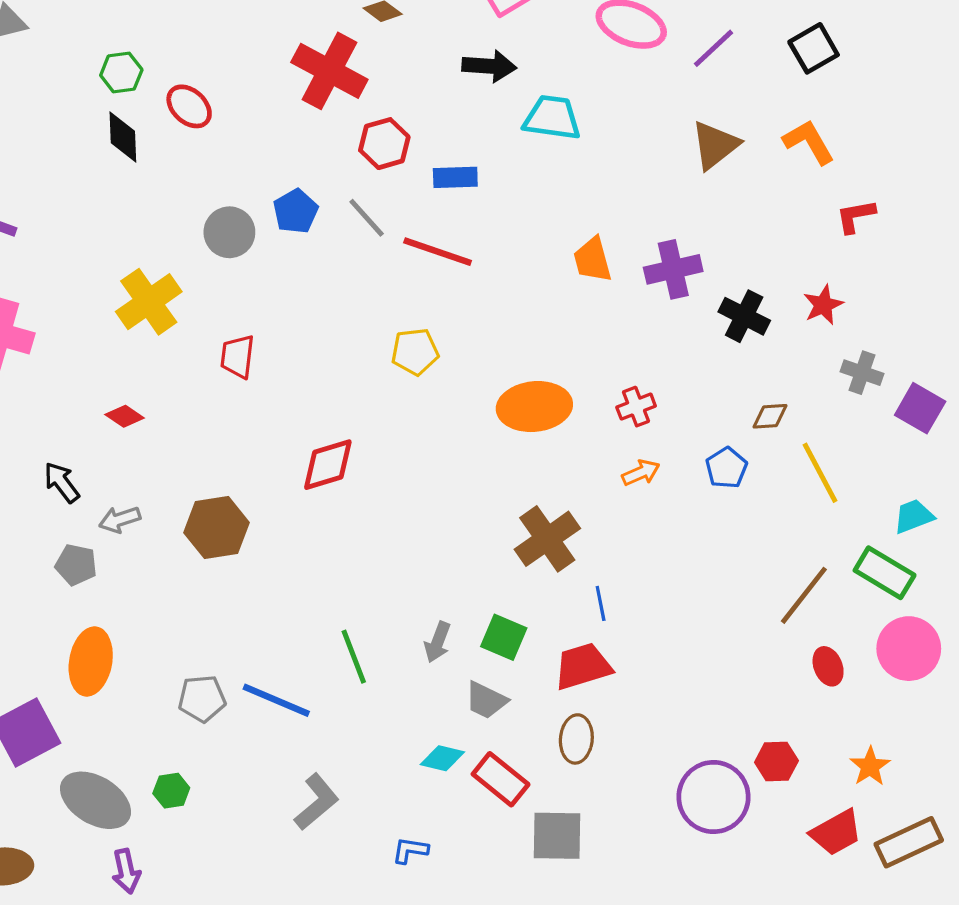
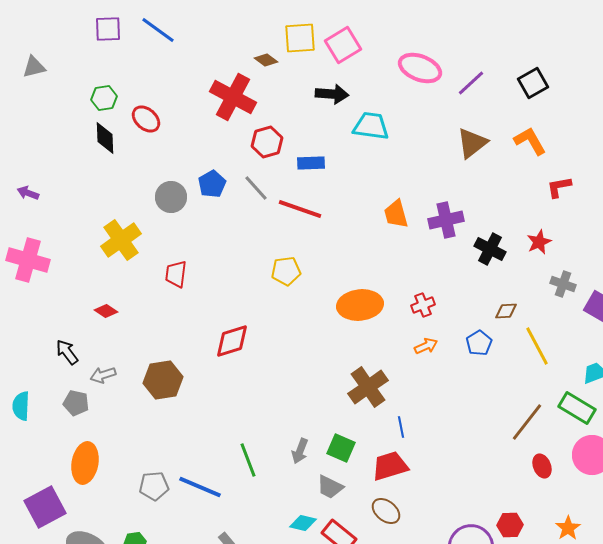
brown ellipse: (576, 739) -> (386, 511), turned -56

